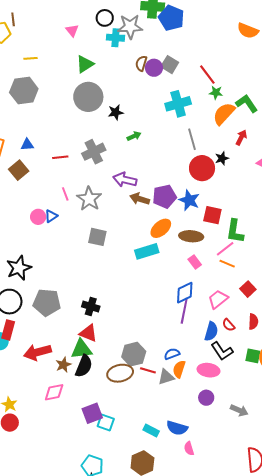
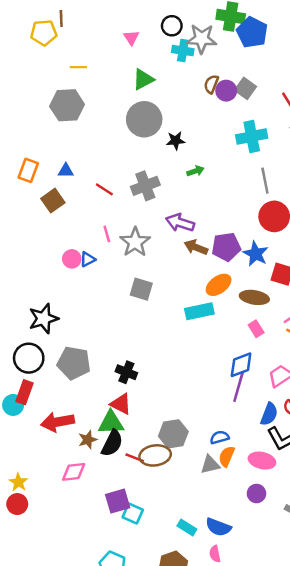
red line: (60, 157) -> (104, 189), turned 35
red line: (148, 370) -> (135, 458), moved
pink semicircle: (189, 449) -> (215, 554), moved

